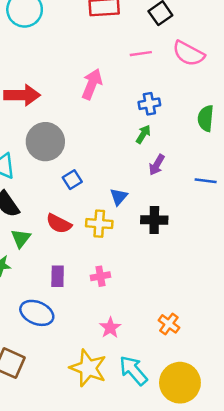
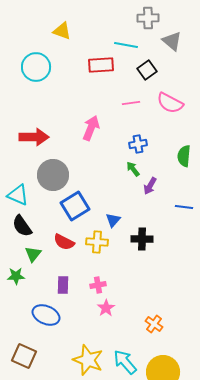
green arrow: (143, 134) -> (133, 169), turned -70
purple arrow: (157, 165) -> (150, 186), moved
blue square: (72, 180) -> (75, 206), size x1.8
pink star: (110, 328) -> (106, 308), moved

